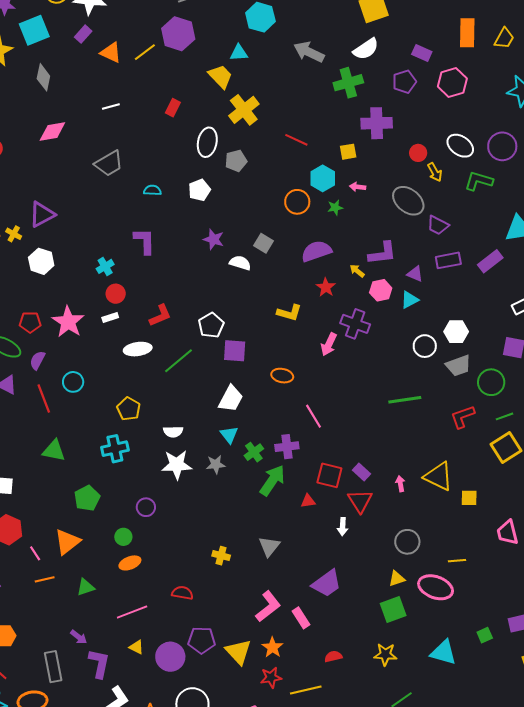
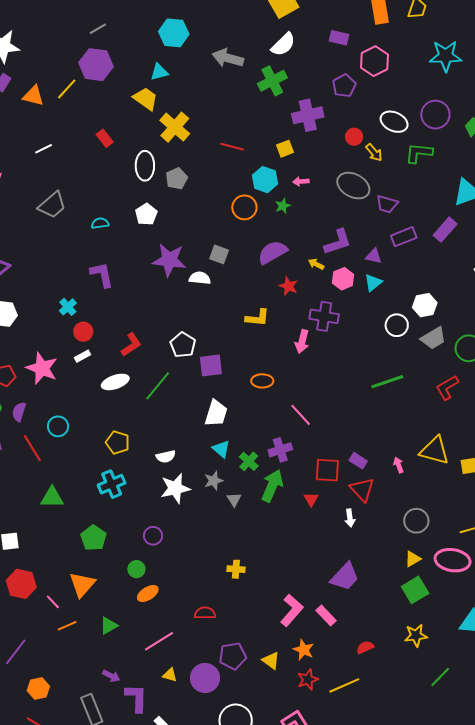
purple pentagon: (404, 82) -> (344, 86), moved
red rectangle: (173, 108) -> (105, 138), turned -54
purple star: (214, 239) -> (169, 260), size x1.6
red triangle: (308, 501) -> (311, 499), turned -42
gray triangle: (269, 546) -> (234, 499), moved, size x0.7
yellow triangle: (238, 652) -> (271, 661), size x0.7

